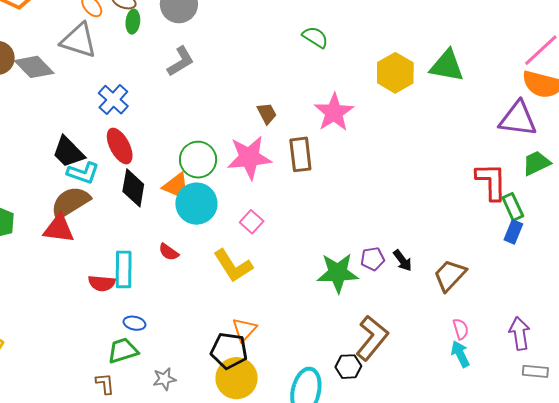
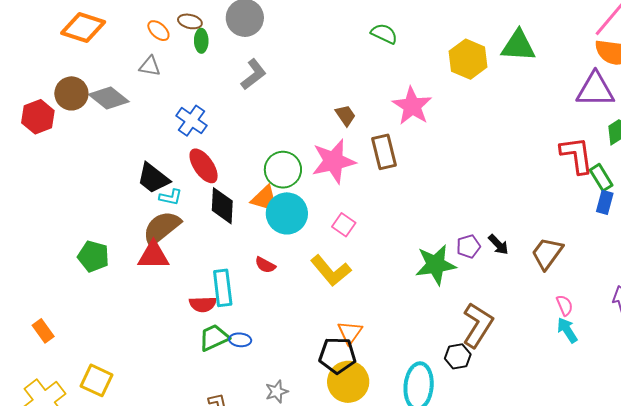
gray triangle: (79, 40) -> (150, 66), size x0.6
cyan L-shape: (83, 173) -> (171, 197), size x0.7
green trapezoid: (123, 351) -> (214, 338), moved

